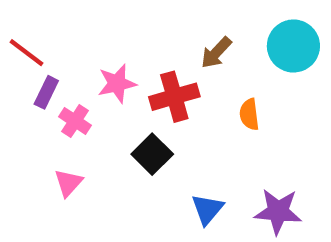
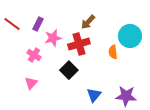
cyan circle: (293, 46) -> (130, 36), moved
brown arrow: (216, 53) -> (88, 22), moved
purple rectangle: (46, 92) -> (38, 24), moved

